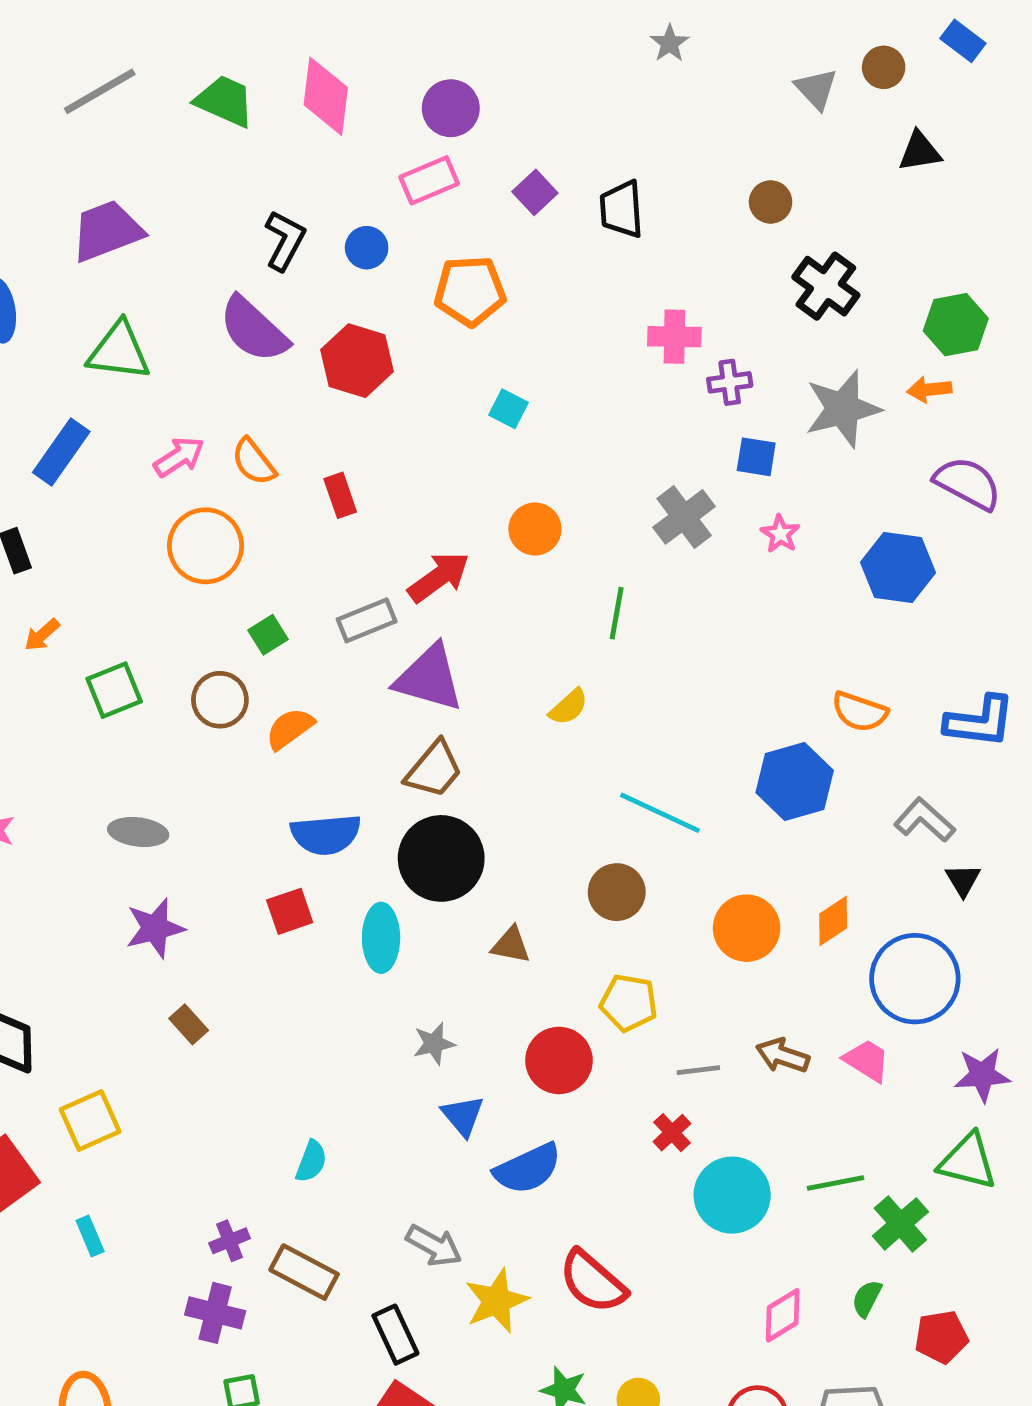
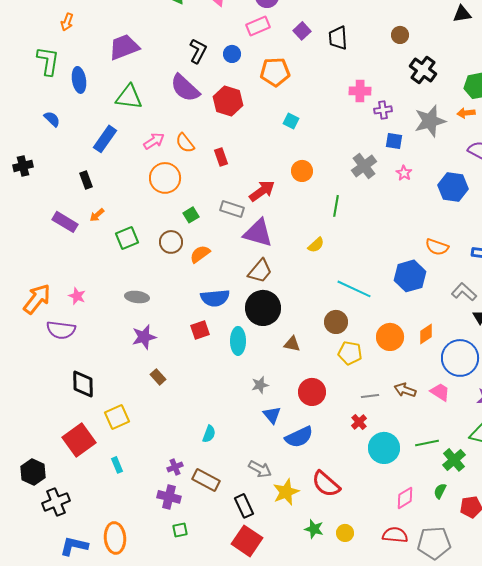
gray rectangle: (367, 620) -> (232, 209), turned 40
yellow pentagon: (629, 1003) -> (350, 353), moved

